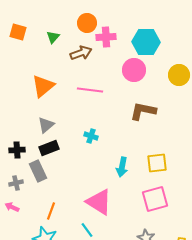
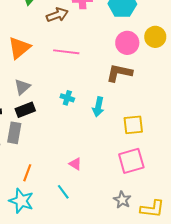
pink circle: (134, 70) -> (127, 43), moved
cyan arrow: (122, 167) -> (98, 107), moved
gray rectangle: (38, 171) -> (14, 133), turned 35
pink triangle: (99, 202) -> (75, 164), size x0.5

